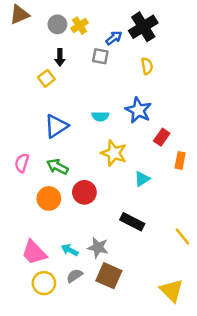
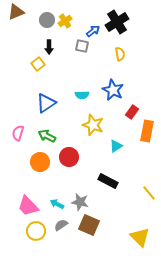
orange rectangle: (180, 160) -> (147, 131), size x1.5

